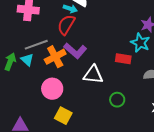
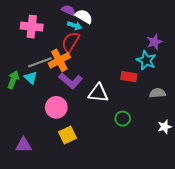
purple L-shape: (75, 51) -> (71, 81), moved
orange cross: (55, 57) -> (59, 60), moved
yellow square: (63, 116) -> (67, 135), turned 36

